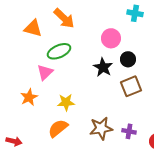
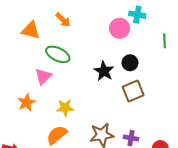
orange arrow: (64, 18) -> (63, 20), size x0.7
pink circle: (111, 38) -> (120, 28), moved
green ellipse: (59, 51) -> (58, 54), turned 50

